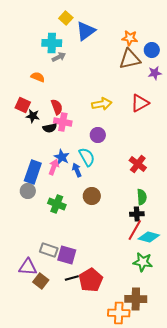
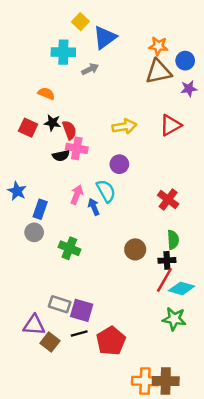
gray arrow: (59, 57) -> (90, 69), moved
black star: (33, 116) -> (52, 123), moved
blue star: (62, 157) -> (17, 191), moved
pink arrow: (54, 167) -> (77, 195), moved
blue rectangle: (33, 172) -> (40, 209), size x0.7
brown circle: (92, 196) -> (135, 249), moved
black line: (72, 278) -> (79, 334), moved
brown cross: (136, 299) -> (166, 381), moved

